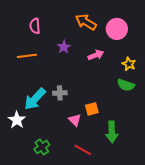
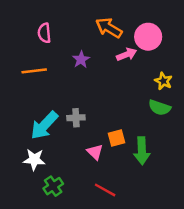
pink arrow: (96, 55) -> (127, 54), moved
white star: (17, 120) -> (34, 160), moved, turned -30
green arrow: (112, 132) -> (142, 151), moved

